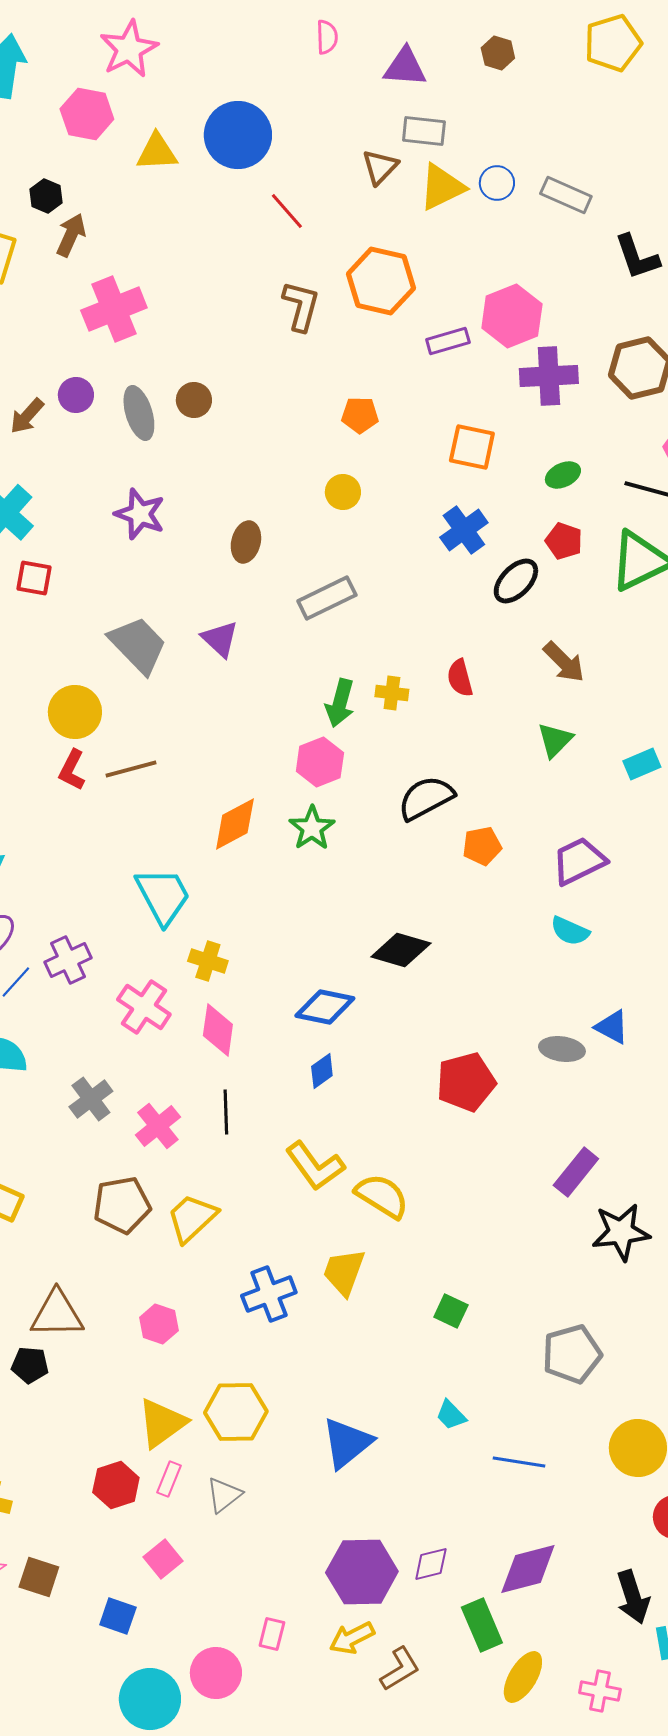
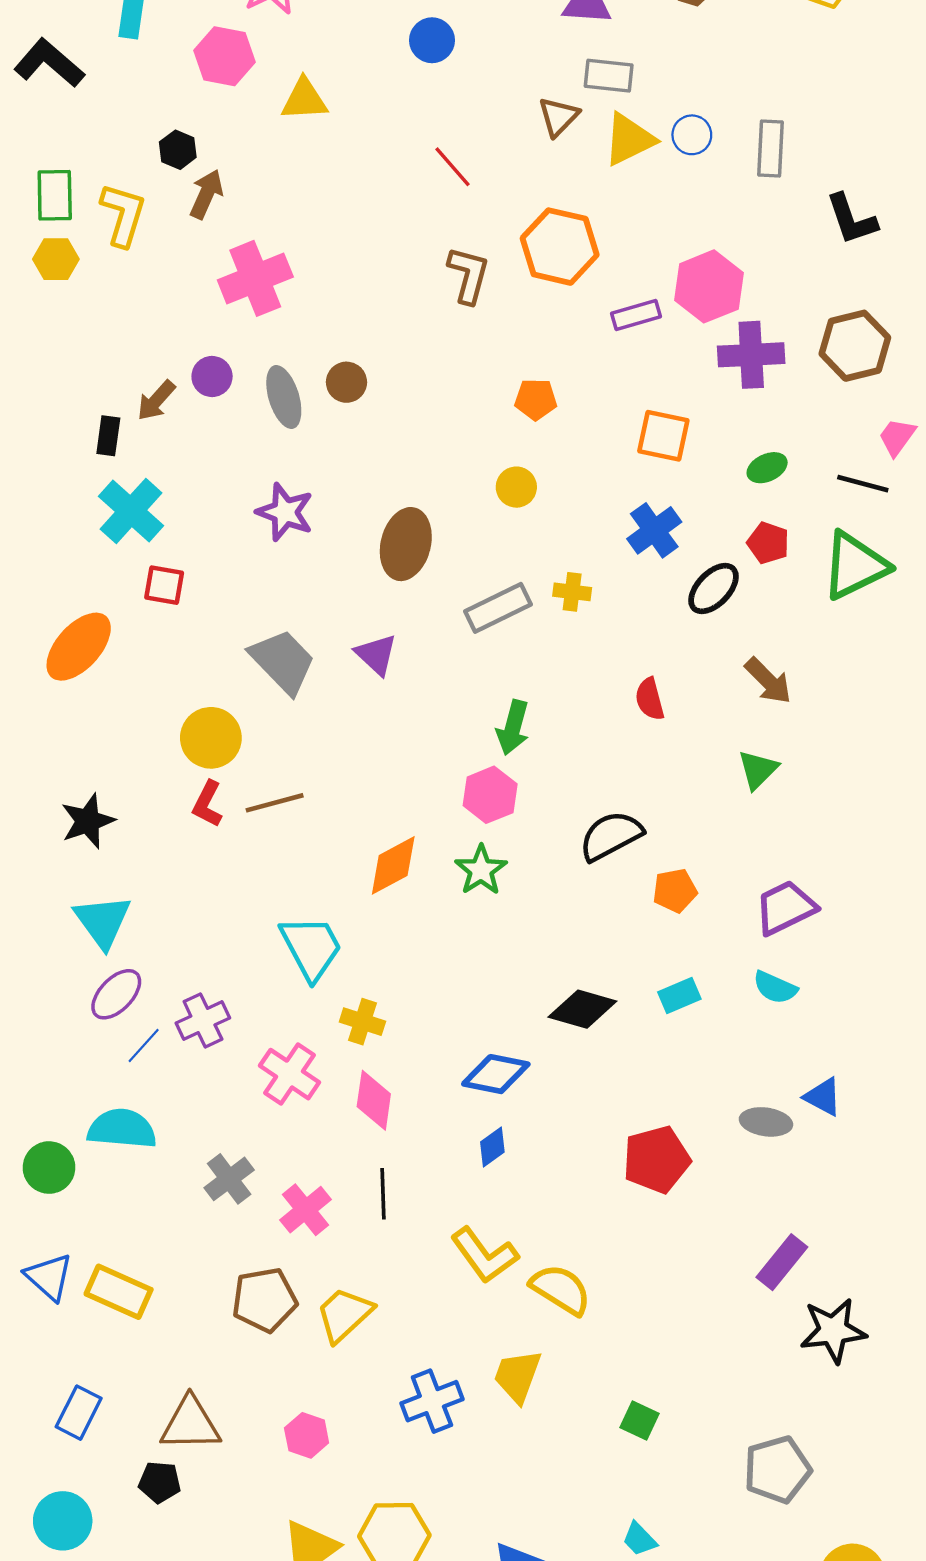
blue circle: (238, 135) -> (432, 40), moved, size x0.6
gray rectangle: (566, 195) -> (771, 149), turned 69
brown ellipse: (246, 542) -> (406, 544), size x1.5
yellow cross: (392, 693) -> (572, 592), moved
cyan rectangle: (642, 764) -> (679, 995), moved

